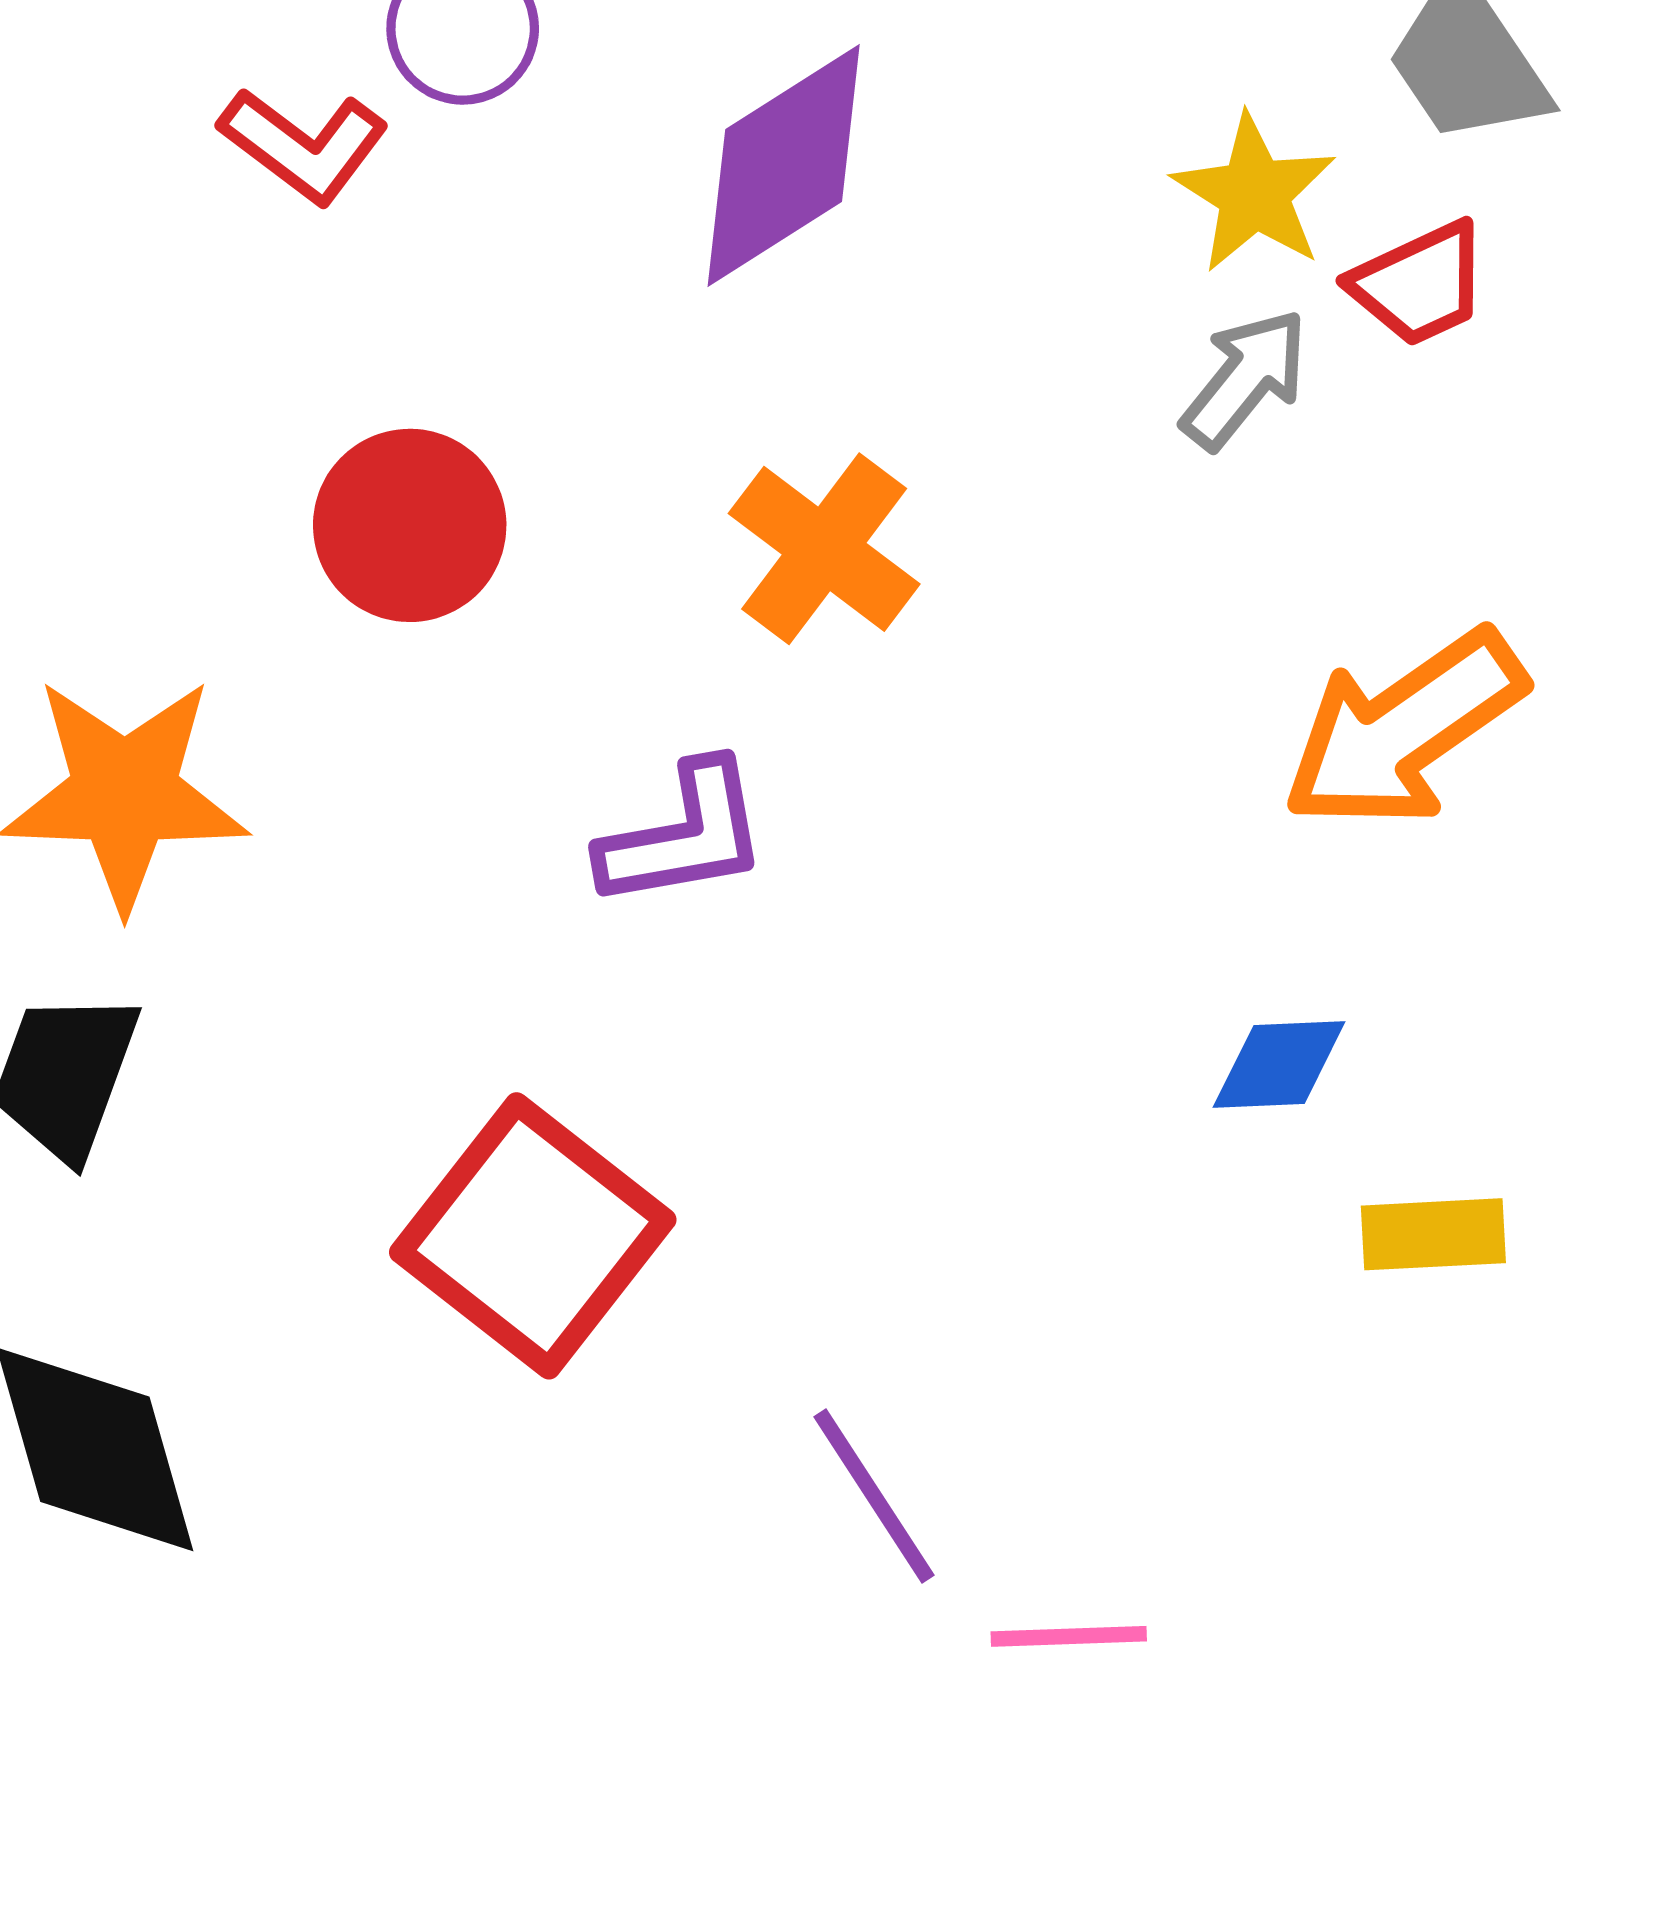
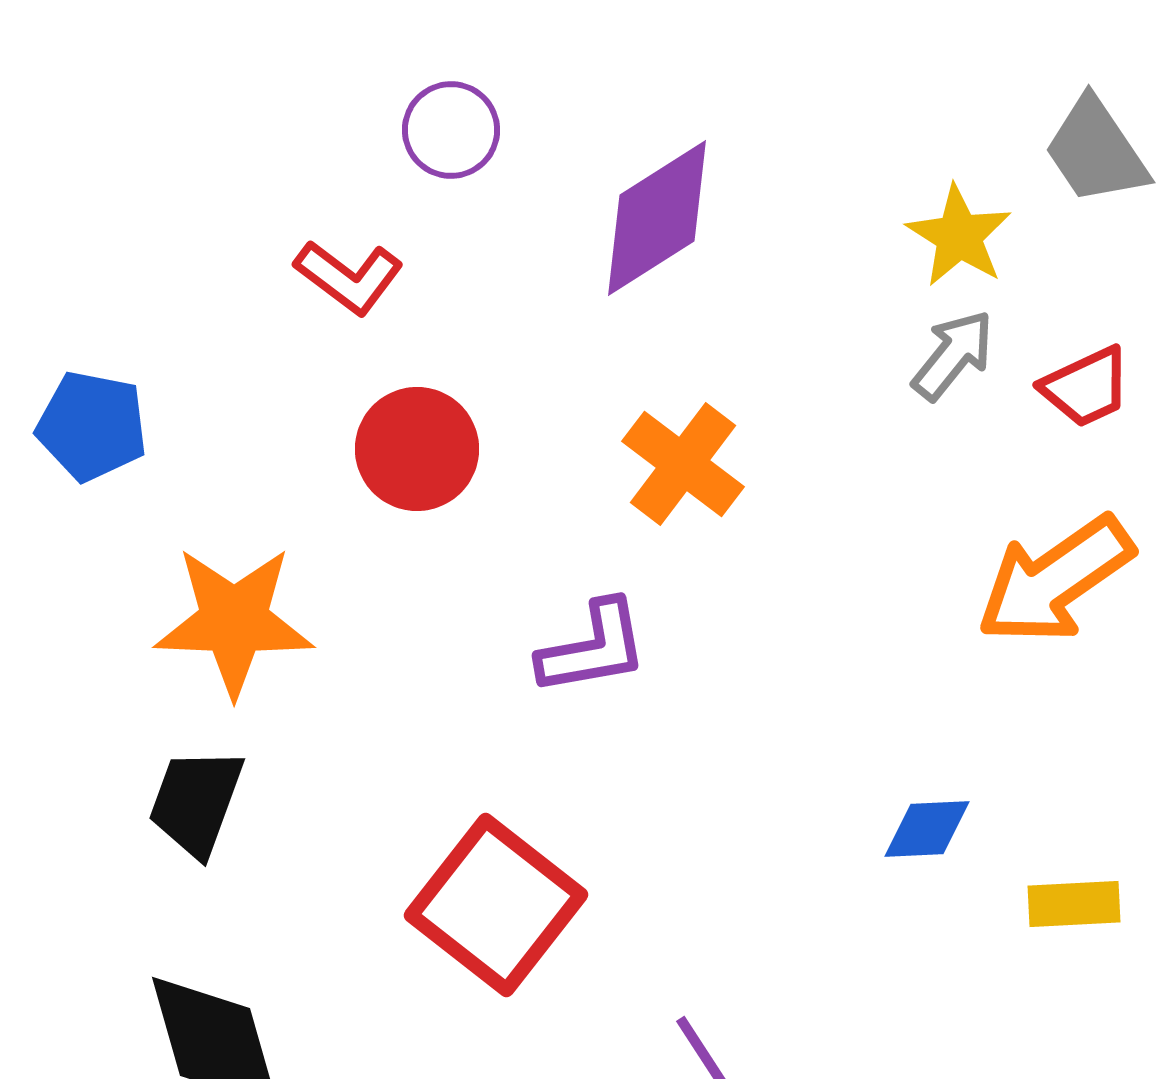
red L-shape: (304, 145) -> (349, 277), moved
red trapezoid: (1419, 284) -> (1086, 387), moved
blue diamond: (1279, 1065) -> (927, 829), moved

